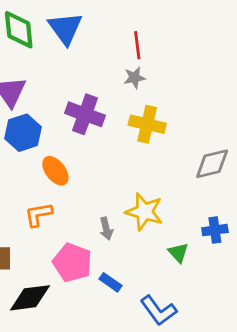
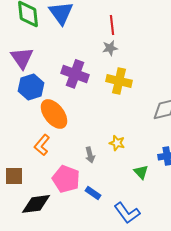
orange ellipse: (55, 171) -> (54, 114), size x1.4
yellow star: (144, 212) -> (117, 143), size x0.6
orange L-shape: (38, 215) -> (42, 145), turned -40

